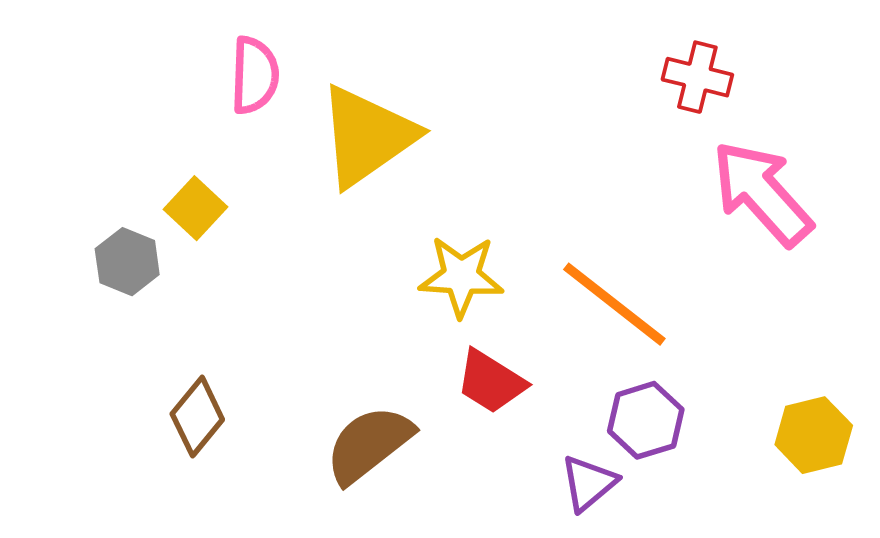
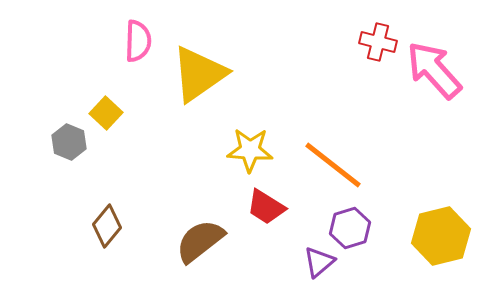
pink arrow: (762, 193) -> (434, 70), moved
yellow hexagon: (814, 435) -> (441, 236), size x1.4

